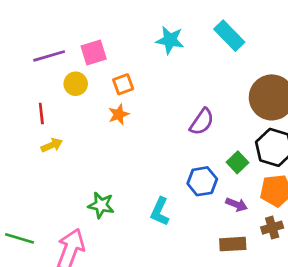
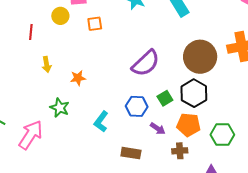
orange star: (119, 114) -> (78, 78), moved
purple semicircle: (202, 122) -> (146, 63), size x1.4
yellow arrow: (52, 145) -> (47, 64), moved, turned 91
brown rectangle: (233, 244) -> (131, 153), moved

